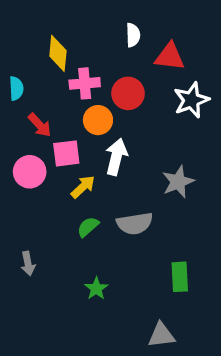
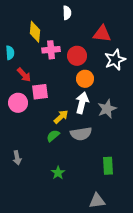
white semicircle: (133, 35) -> (67, 13), moved
orange circle: (98, 120) -> (85, 79), moved
white arrow: (116, 157) -> (82, 103), moved
yellow arrow: (83, 187) -> (61, 117), moved

